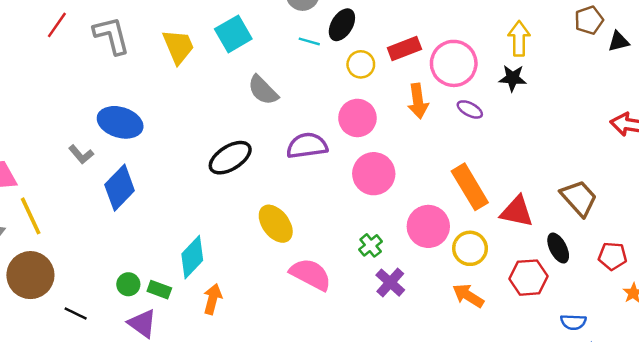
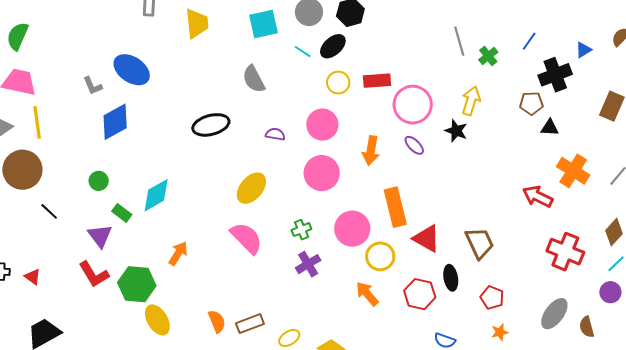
cyan square: (233, 34) -> (264, 24), moved
orange arrow: (418, 101) -> (371, 151), moved
purple semicircle: (307, 146) -> (275, 134), size x0.6
yellow ellipse: (276, 224) -> (251, 188), moved, turned 60
green circle: (128, 284) -> (99, 181), moved
orange arrow: (213, 299) -> (178, 253), moved

